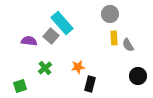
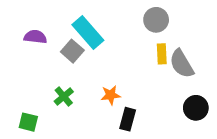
purple semicircle: (29, 41) -> (35, 37), moved
gray semicircle: (128, 45) -> (182, 64), size x1.5
green square: (20, 86) -> (28, 122), turned 32

